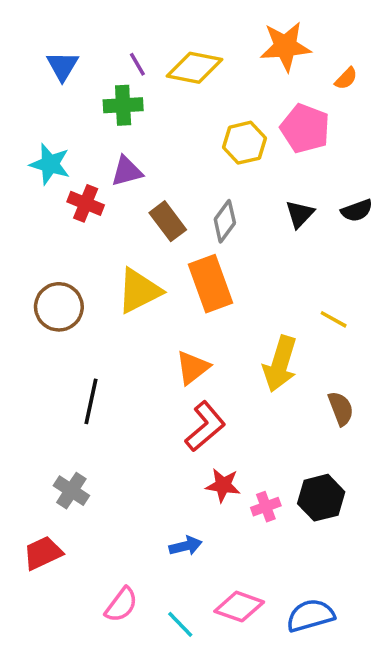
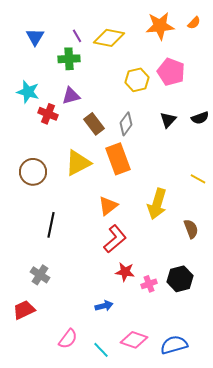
orange semicircle: (346, 78) -> (194, 23), moved
yellow line: (334, 319) -> (198, 179), moved

